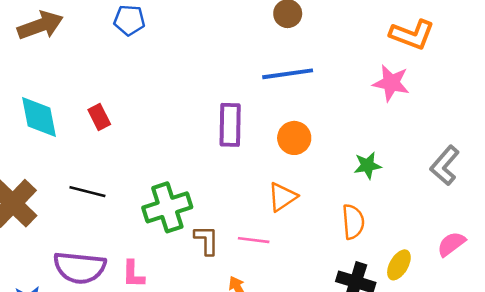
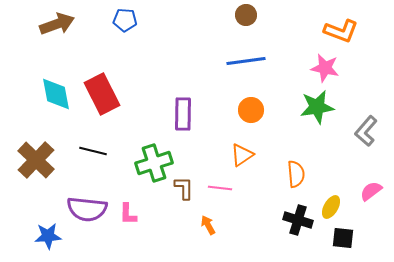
red rectangle: (99, 117) -> (102, 94), size x2.0
purple rectangle: (230, 125) -> (183, 114), moved
green star: (368, 165) -> (317, 107), moved, size x1.6

